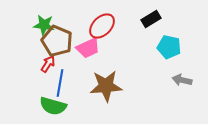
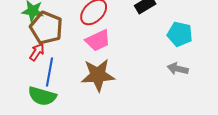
cyan pentagon: (169, 47) -> (180, 34), moved
pink trapezoid: (88, 48) -> (98, 40), moved

